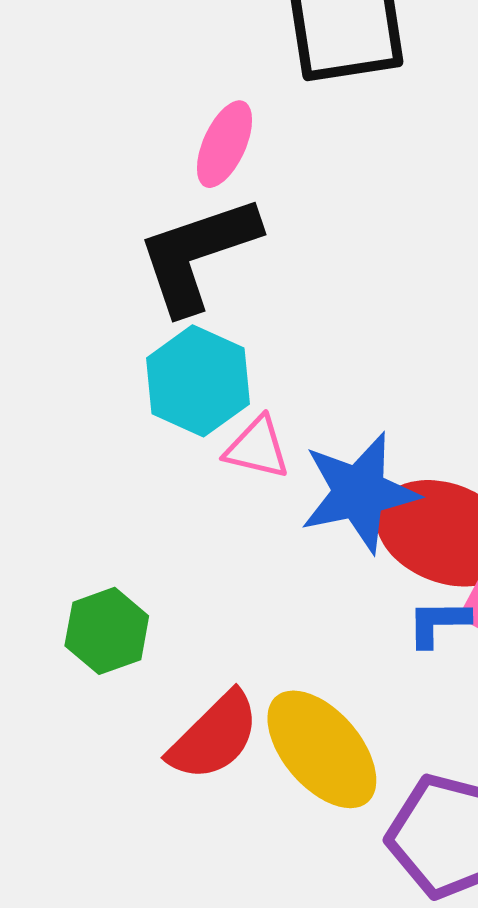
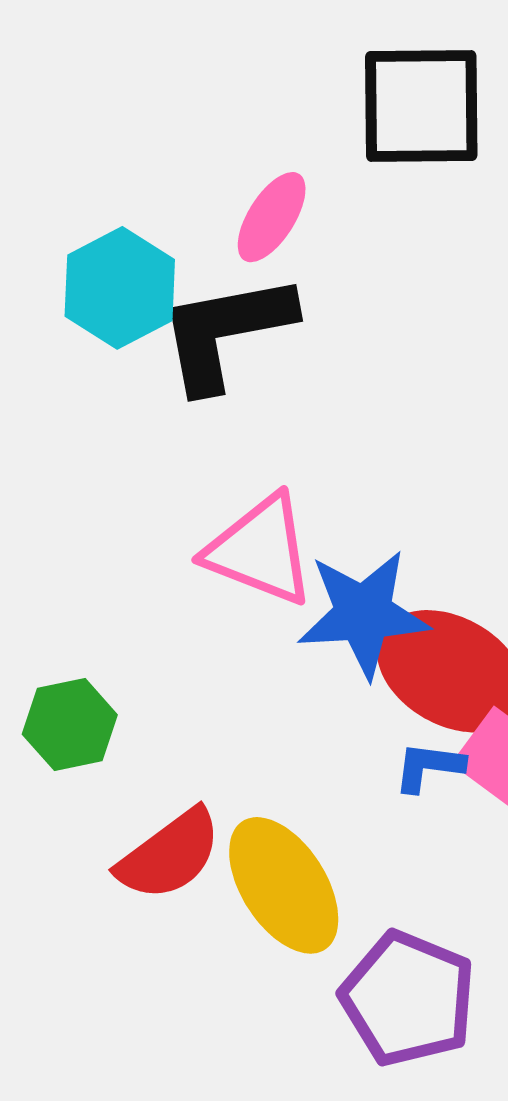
cyan hexagon: (198, 381) -> (120, 288), moved
pink triangle: (257, 448) -> (260, 550), size x1.6

